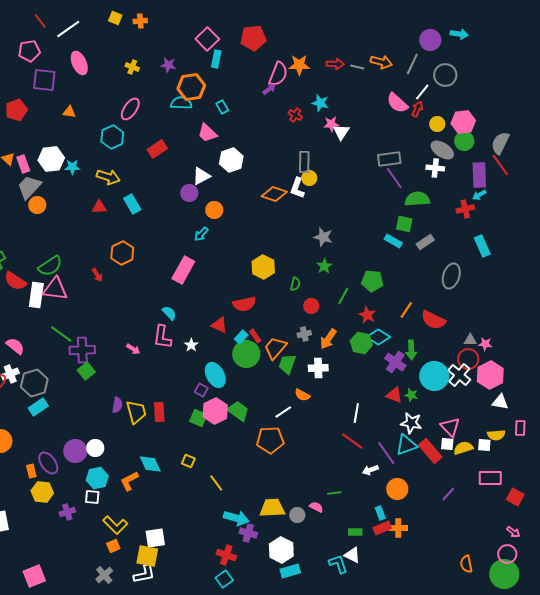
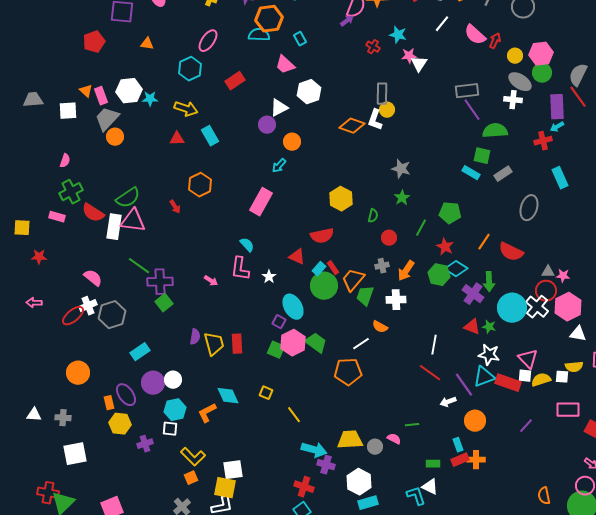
white line: (422, 92) -> (442, 24), moved
cyan rectangle: (38, 407) -> (140, 352), moved
red rectangle: (430, 451) -> (508, 383), turned -30

